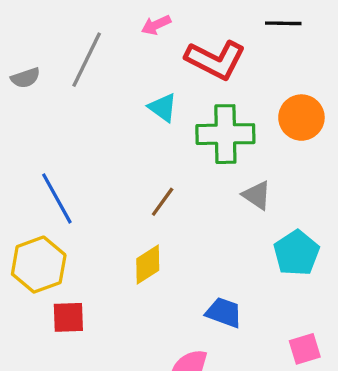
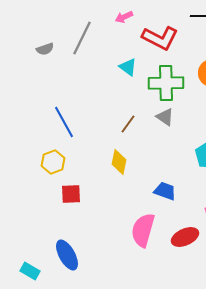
gray triangle: (257, 195) -> (165, 117), moved
yellow hexagon: (39, 265) -> (53, 162), size x0.7
yellow diamond: (148, 265) -> (119, 162), turned -45

